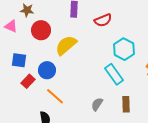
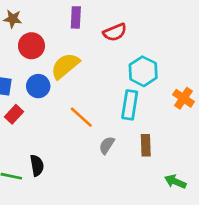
blue circle: (47, 70) -> (38, 86), moved
cyan rectangle: (114, 74) -> (130, 105), turned 45
orange line: (55, 96) -> (81, 117), moved

